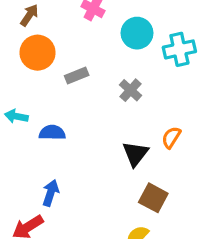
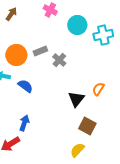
orange circle: (38, 53) -> (16, 55), moved
gray cross: (130, 90) -> (59, 60), moved
blue semicircle: (52, 133) -> (25, 86), turned 35

